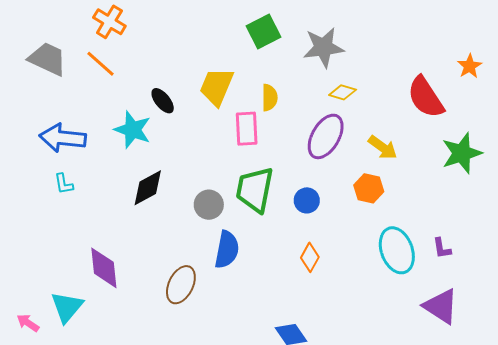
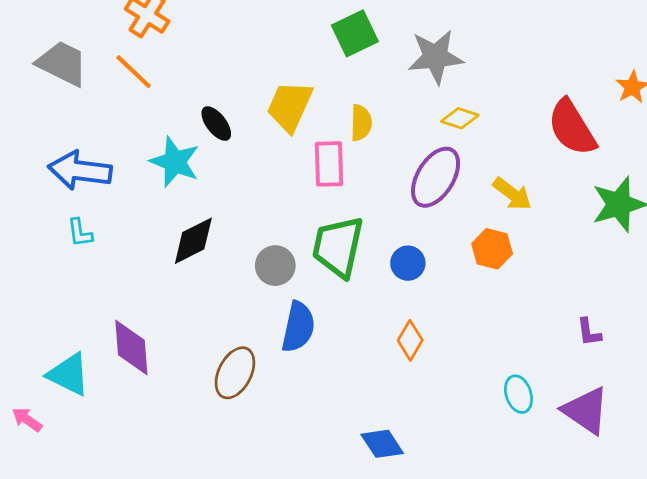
cyan ellipse: (397, 250) -> (519, 394), moved, size x0.6
cyan triangle: (67, 307) -> (69, 374), moved, turned -45

